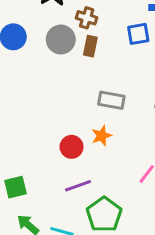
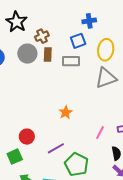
brown cross: (87, 18) -> (42, 36), turned -32
gray rectangle: (111, 100) -> (71, 61), moved
red circle: (72, 147) -> (27, 137), moved

